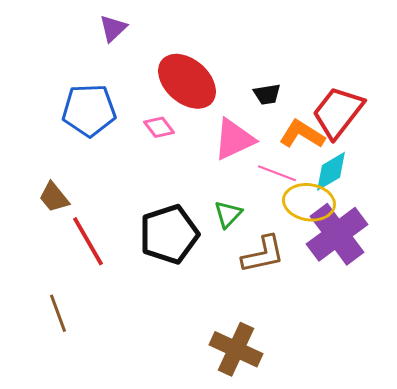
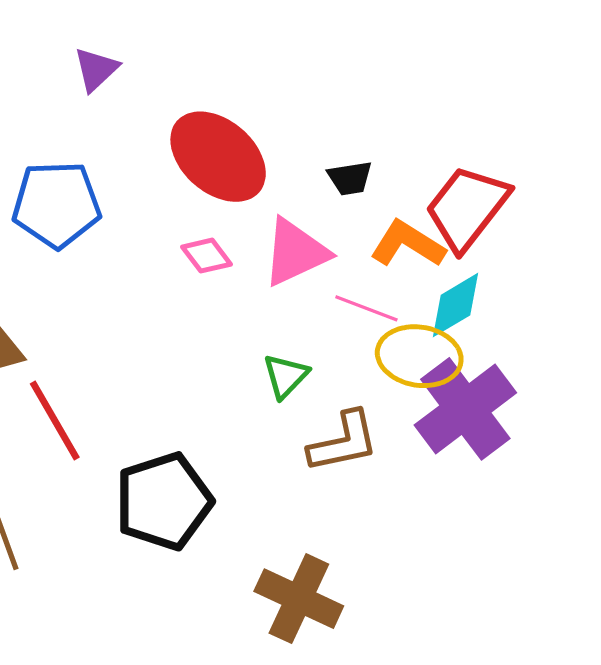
pink diamond: (159, 127) -> (206, 256), moved
black pentagon: (169, 234) -> (164, 501), moved

